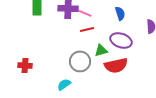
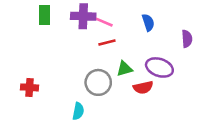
purple ellipse: (121, 40) -> (159, 67), moved
red semicircle: (116, 65) -> (143, 87), size x0.7
cyan semicircle: (64, 84) -> (78, 111), turned 136

